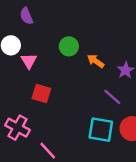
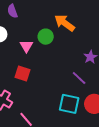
pink triangle: (29, 61) -> (26, 46), moved
orange arrow: (96, 61) -> (65, 23), moved, size x1.5

